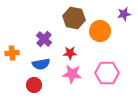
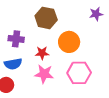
orange circle: (100, 31) -> (69, 42), moved
purple cross: (44, 39) -> (16, 39), turned -35

